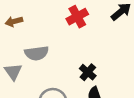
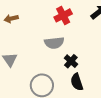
gray semicircle: (37, 53) -> (54, 43), moved

